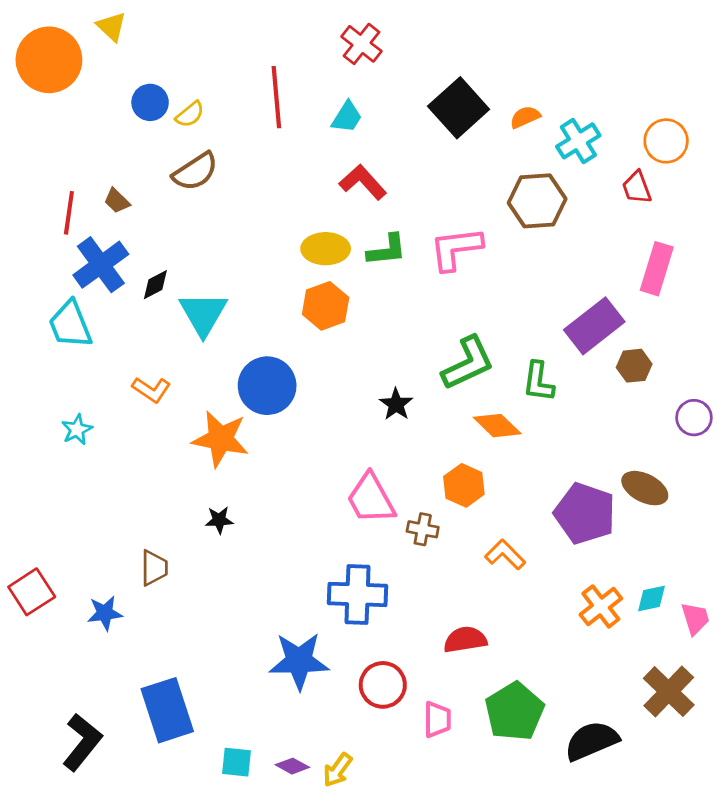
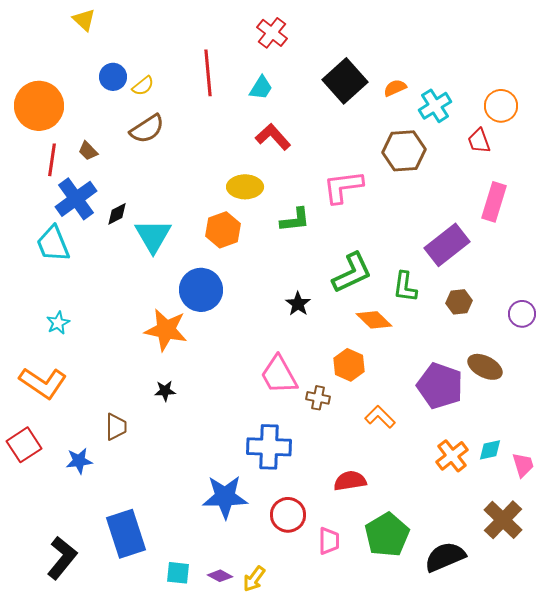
orange circle: (49, 60) -> (39, 106), moved
green L-shape: (387, 250) -> (295, 220), moved
orange hexagon: (326, 306) -> (223, 230), moved
brown hexagon: (634, 366) -> (459, 302), moved
orange L-shape: (151, 390) -> (43, 383), moved, size x1.6

